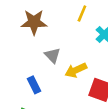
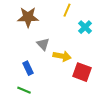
yellow arrow: (76, 70) -> (62, 56), turned -144

